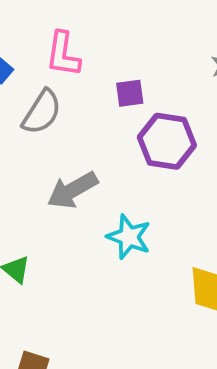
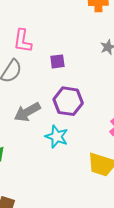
purple hexagon: (167, 141) -> (68, 101), moved

